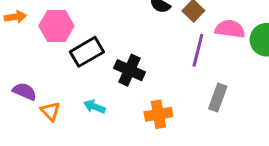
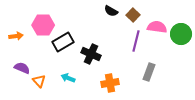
orange arrow: (15, 17) -> (16, 36), moved

